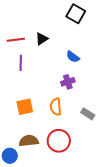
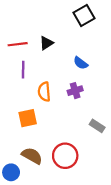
black square: (76, 14) -> (84, 15), turned 30
orange semicircle: (56, 107) -> (44, 92), moved
brown semicircle: (29, 141) -> (32, 156), turned 36

